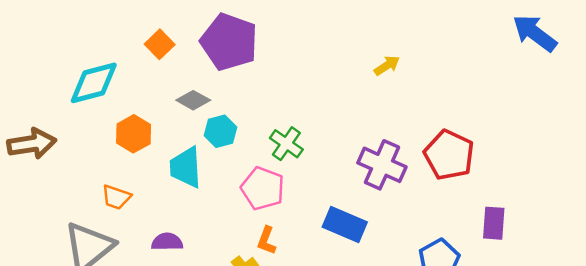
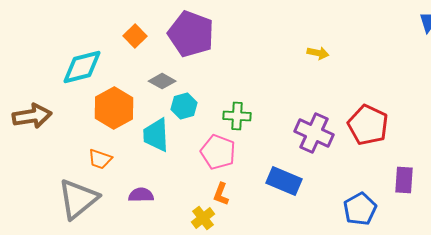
yellow arrow: (387, 65) -> (318, 53), turned 45
orange hexagon: (134, 134) -> (114, 108), size x1.4
green cross: (286, 144) -> (237, 116), turned -32

